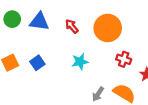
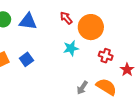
red arrow: (72, 26) -> (66, 18), moved
cyan star: (80, 62) -> (71, 48), moved

